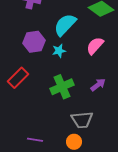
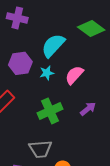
pink semicircle: (95, 46) -> (74, 75), moved
gray trapezoid: (82, 120) -> (40, 149), moved

